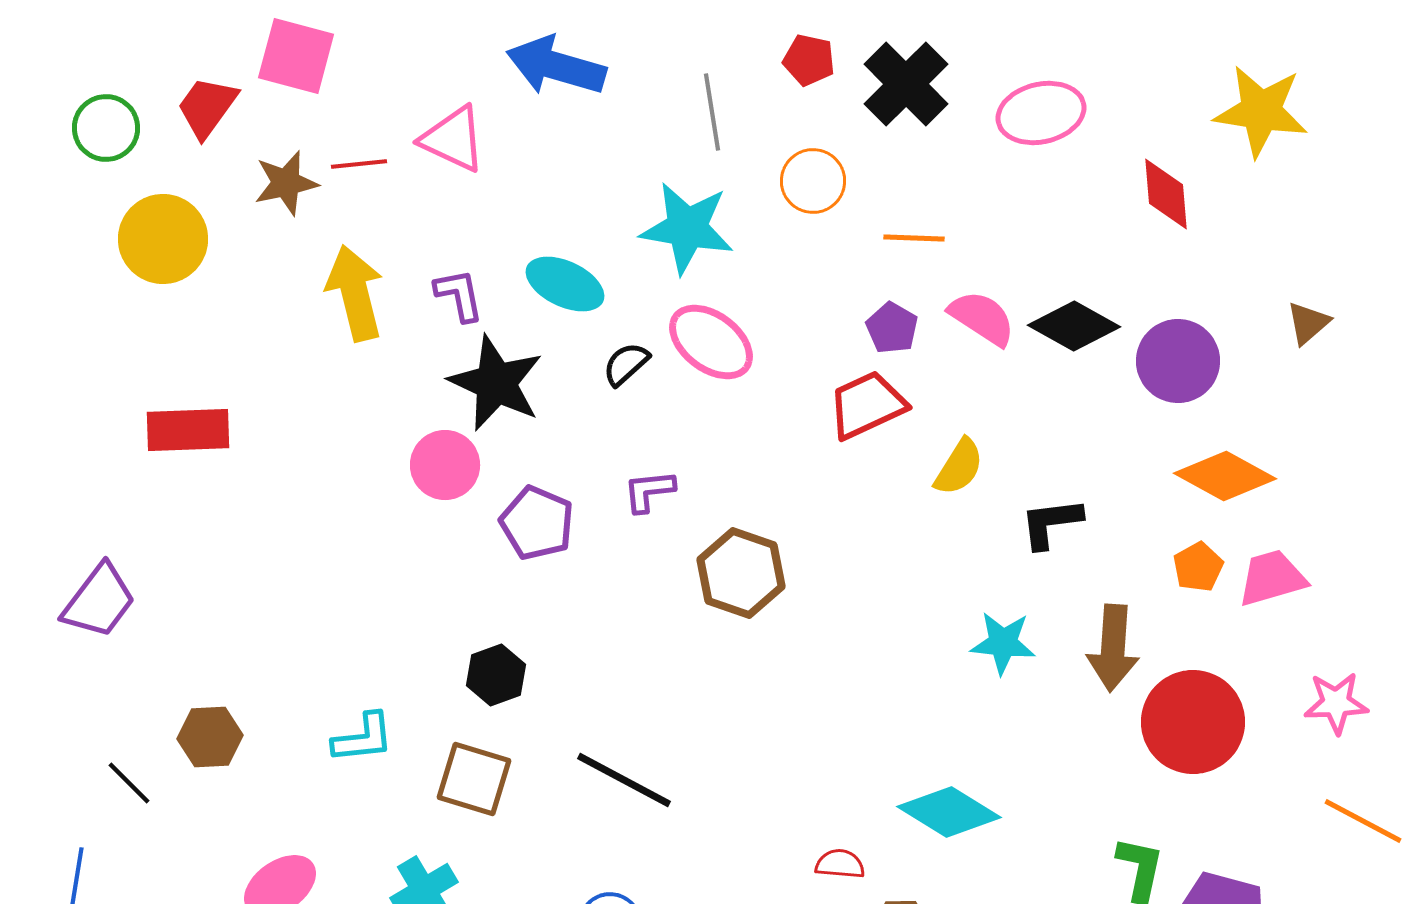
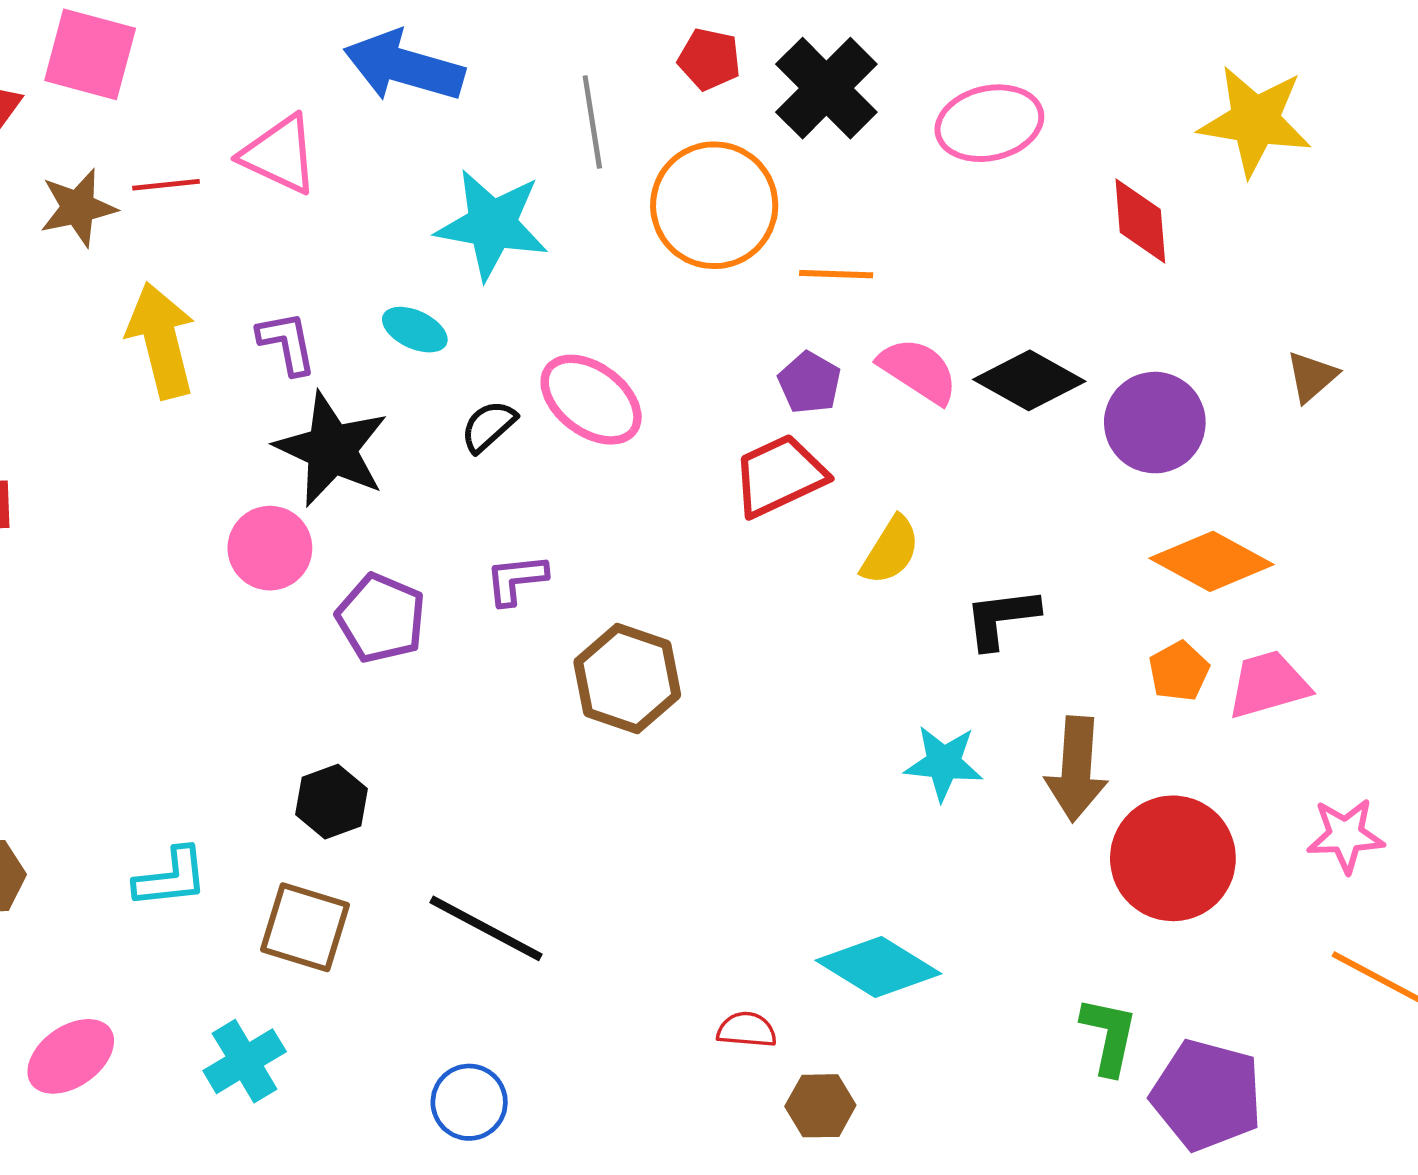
orange circle: (813, 181) -> (714, 205), size x1.6
cyan star: (687, 228) -> (492, 225), moved
cyan ellipse: (565, 284) -> (415, 330), size x0.7

